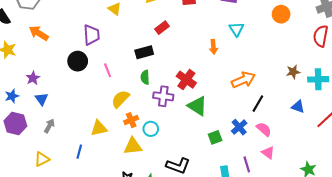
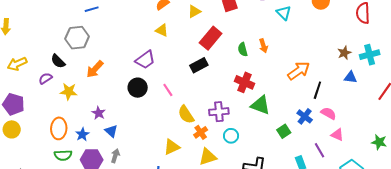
red rectangle: (162, 28) -> (211, 38), size x1.6
cyan triangle: (237, 29) -> (284, 13), moved
orange arrow: (39, 33) -> (95, 69), turned -66
purple trapezoid: (91, 35) -> (145, 60), turned 70
green semicircle: (145, 77) -> (243, 49), moved
purple cross: (163, 96) -> (219, 112), moved
yellow semicircle: (120, 99) -> (186, 115), turned -66
blue triangle: (298, 107) -> (350, 77), moved
gray arrow: (49, 126) -> (115, 156), moved
cyan circle: (151, 129) -> (231, 136), moved

